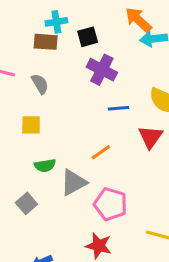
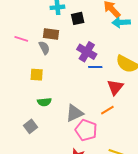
brown rectangle: (46, 42) -> (51, 34), moved
purple cross: (102, 70) -> (87, 52), moved
orange line: (101, 152) -> (107, 110), moved
gray triangle: (74, 182) -> (74, 113), moved

